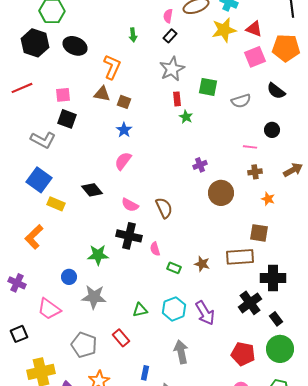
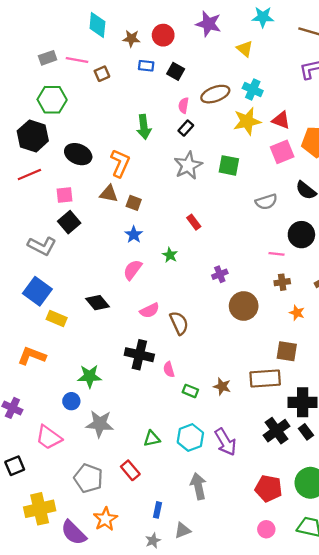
green arrow: (133, 35) -> (144, 127), size x1.5
black ellipse: (75, 46) -> (78, 154), moved
green square: (208, 87) -> (229, 165), moved
red line: (22, 88) -> (29, 175), moved
red rectangle: (177, 99) -> (194, 222), moved, turned -32
green star: (186, 117) -> (170, 255), moved
black square: (67, 119) -> (69, 222), turned 30
black circle: (272, 130) -> (301, 235), size x1.5
pink semicircle: (130, 205) -> (150, 311), moved, turned -54
orange L-shape: (34, 237) -> (32, 356), turned 65
green star: (98, 255) -> (89, 376), moved
black rectangle: (276, 319) -> (306, 432), moved

